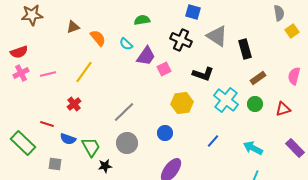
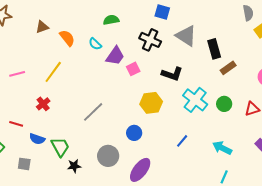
brown rectangle: (258, 78) -> (228, 68), moved
gray circle: (127, 143) -> (108, 156), moved

